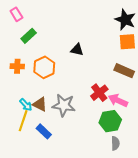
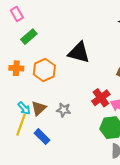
black triangle: (77, 50) -> (79, 53), size x1.6
brown triangle: (40, 104) -> (39, 108), turned 49
gray star: (64, 105) -> (64, 110), size x0.6

